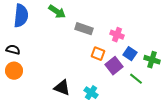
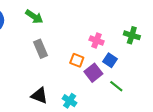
gray rectangle: (84, 29) -> (40, 49), moved, turned 48
green cross: (152, 60) -> (132, 35), moved

